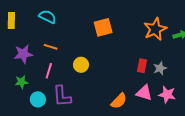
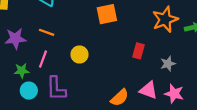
red rectangle: (142, 66) -> (139, 51), moved
green star: (21, 82) -> (22, 71), moved

